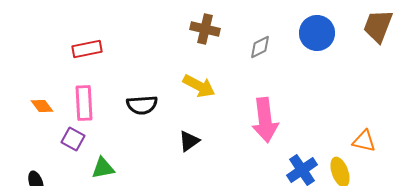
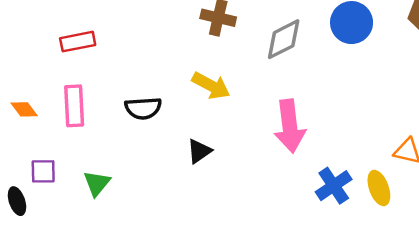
gray diamond: (260, 47) -> (284, 39), size x1.5
purple square: (73, 139) -> (43, 171), moved, turned -30
green triangle: (103, 168) -> (97, 183), turned -40

